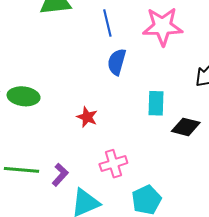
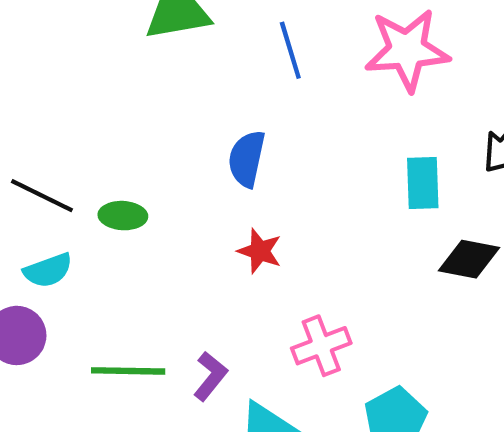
blue semicircle: (117, 62) -> (247, 159), moved
green ellipse: (24, 96) -> (123, 216), size x0.7
cyan rectangle: (156, 103) -> (423, 183), moved

